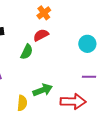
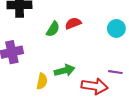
red semicircle: (41, 35) -> (73, 23), moved
purple line: (89, 77) -> (115, 72), moved

